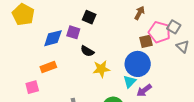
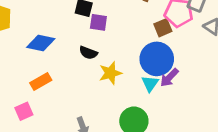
purple square: (73, 32) -> (98, 22), moved
blue diamond: (53, 38) -> (41, 43), turned 35
purple arrow: (144, 90) -> (169, 78), moved

